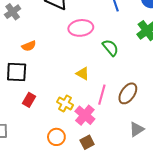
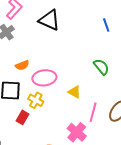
pink ellipse: (81, 28) -> (44, 78), moved
yellow cross: (65, 103) -> (36, 100), moved

